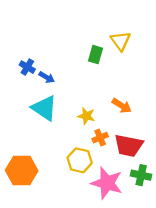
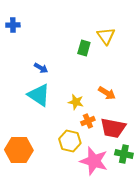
blue cross: (27, 67) -> (13, 25), moved, turned -32

